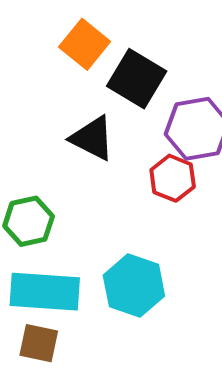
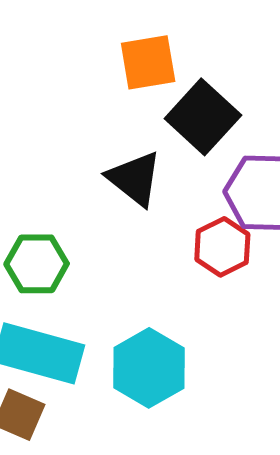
orange square: (85, 44) -> (148, 62), turned 30

